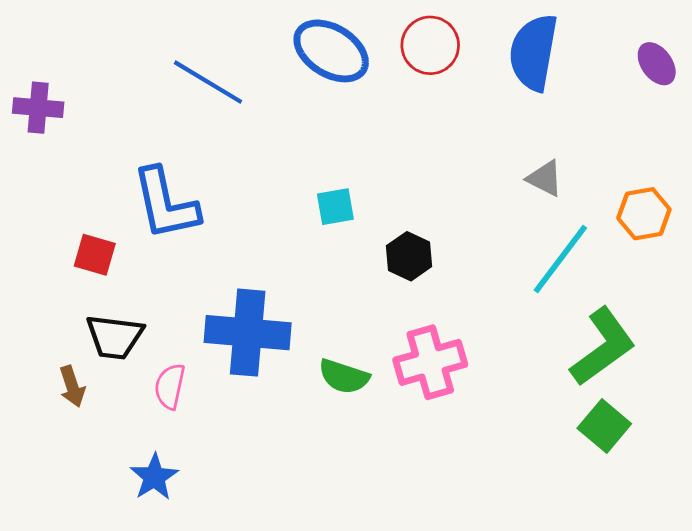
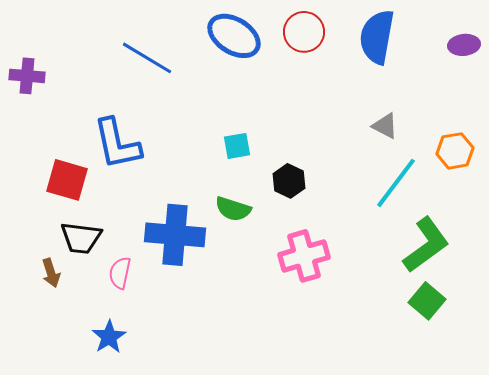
purple ellipse: (657, 64) -> (464, 45), turned -60
red square: (95, 255) -> (67, 180), size x1.4
green semicircle: (344, 376) -> (233, 209), moved

